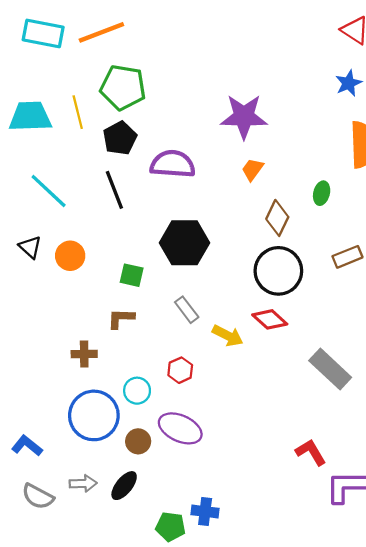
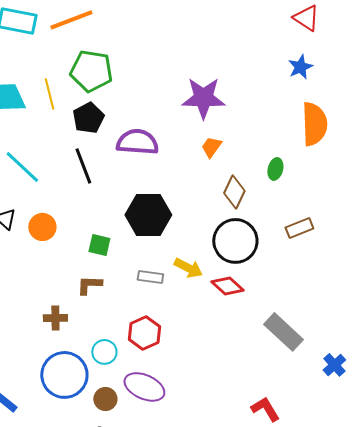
gray rectangle: (187, 310) -> (150, 277), turned -45
yellow arrow: (228, 336) -> (188, 268), moved
red hexagon: (180, 370) -> (144, 333), size x1.4

